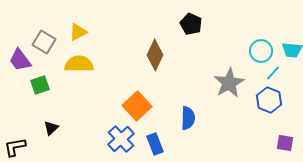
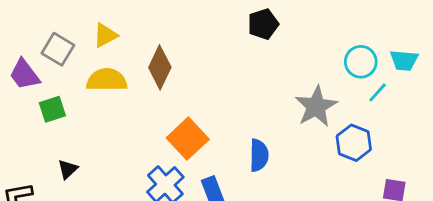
black pentagon: (191, 24) -> (263, 24), turned 30
brown diamond: (155, 55) -> (160, 67), moved
blue hexagon: (269, 100) -> (354, 143), moved

